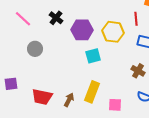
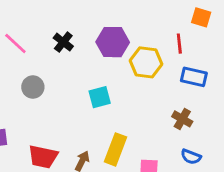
purple hexagon: (82, 30) -> (113, 42), moved
cyan square: (93, 56) -> (100, 97), moved

